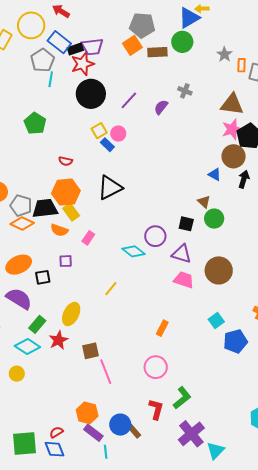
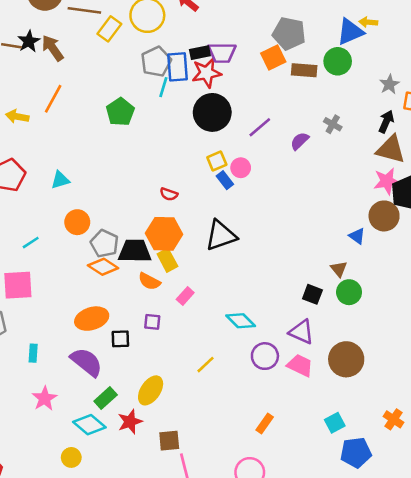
blue rectangle: (59, 42) -> (177, 67), moved, turned 40
green pentagon: (35, 123) -> (120, 112), moved
black arrow: (244, 179) -> (386, 122), moved
purple circle: (155, 236) -> (265, 356), moved

